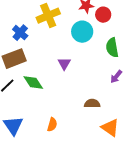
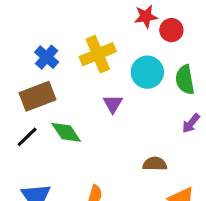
yellow cross: (48, 16) -> (98, 54), moved
cyan circle: (82, 32) -> (147, 72), moved

